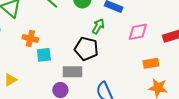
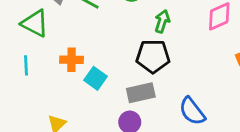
cyan square: (44, 55) -> (96, 78), turned -35

